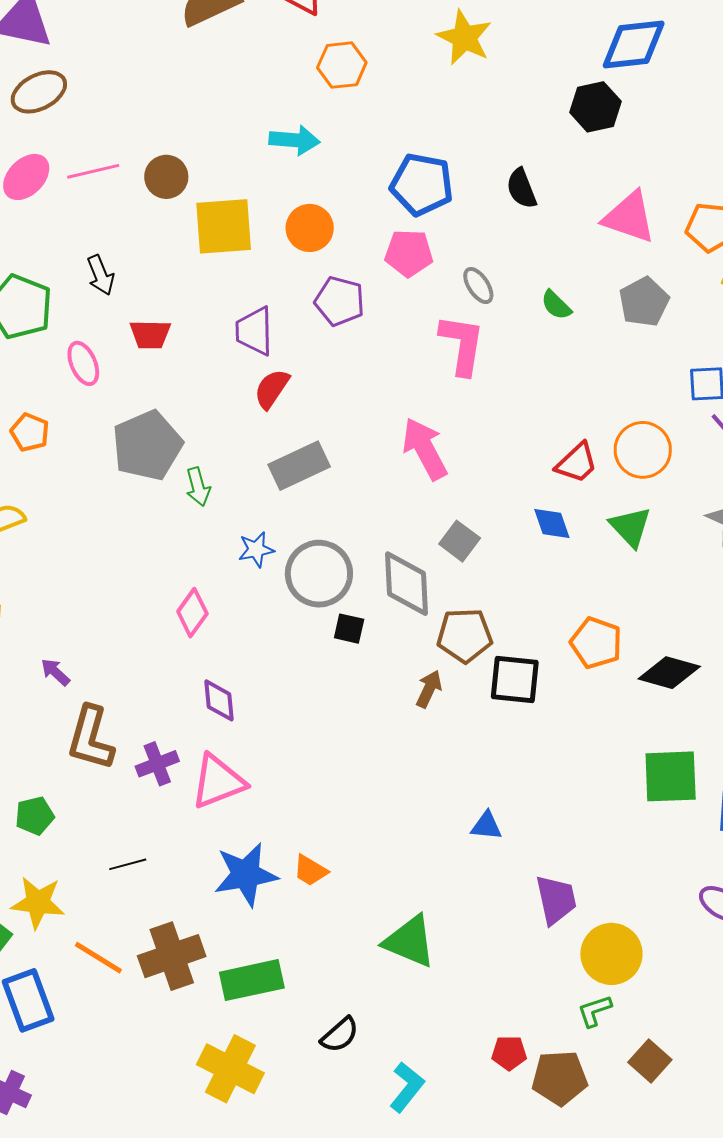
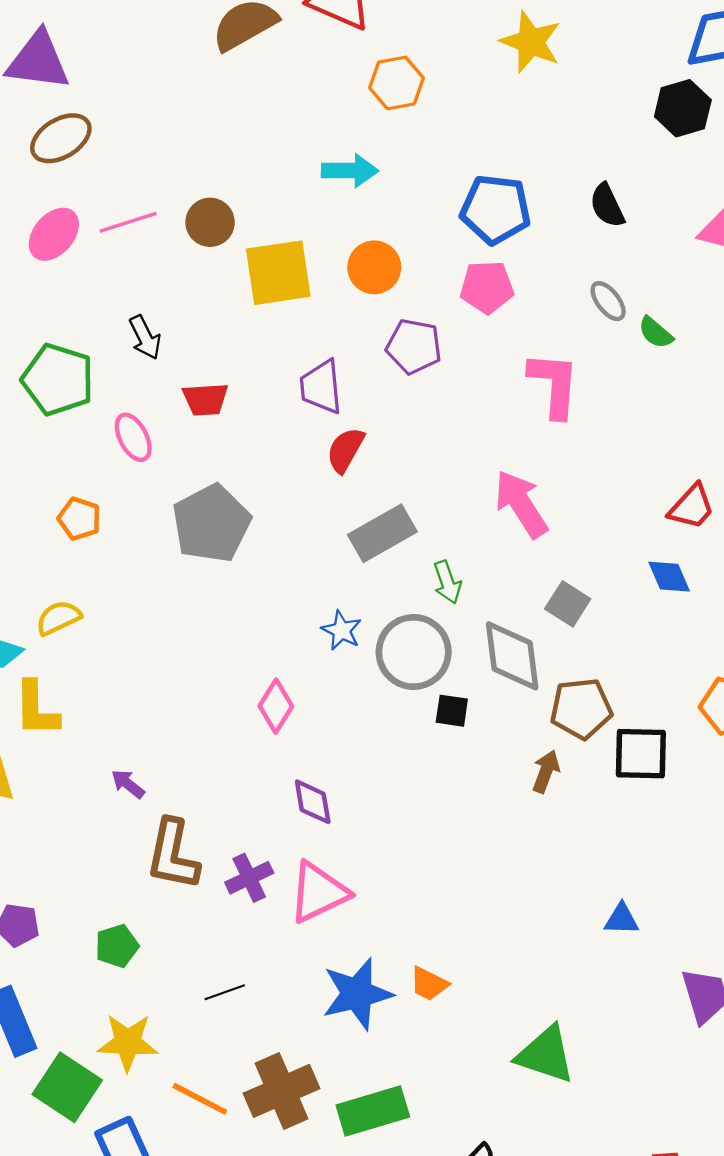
gray ellipse: (478, 286) -> (608, 301), moved
green arrow: (198, 487) -> (447, 582), moved
blue star: (256, 550) -> (342, 630), turned -30

